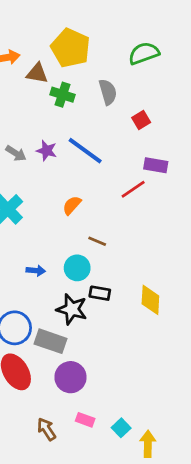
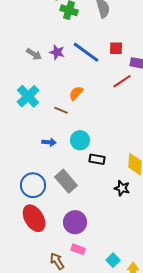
red square: (141, 120) -> (116, 48), moved, turned 32
brown line: (97, 241) -> (61, 110), moved
black star: (72, 309) -> (122, 188), moved, size x0.7
gray rectangle: (51, 341) -> (66, 181), moved, turned 30
pink rectangle: (85, 420) -> (78, 249), moved

